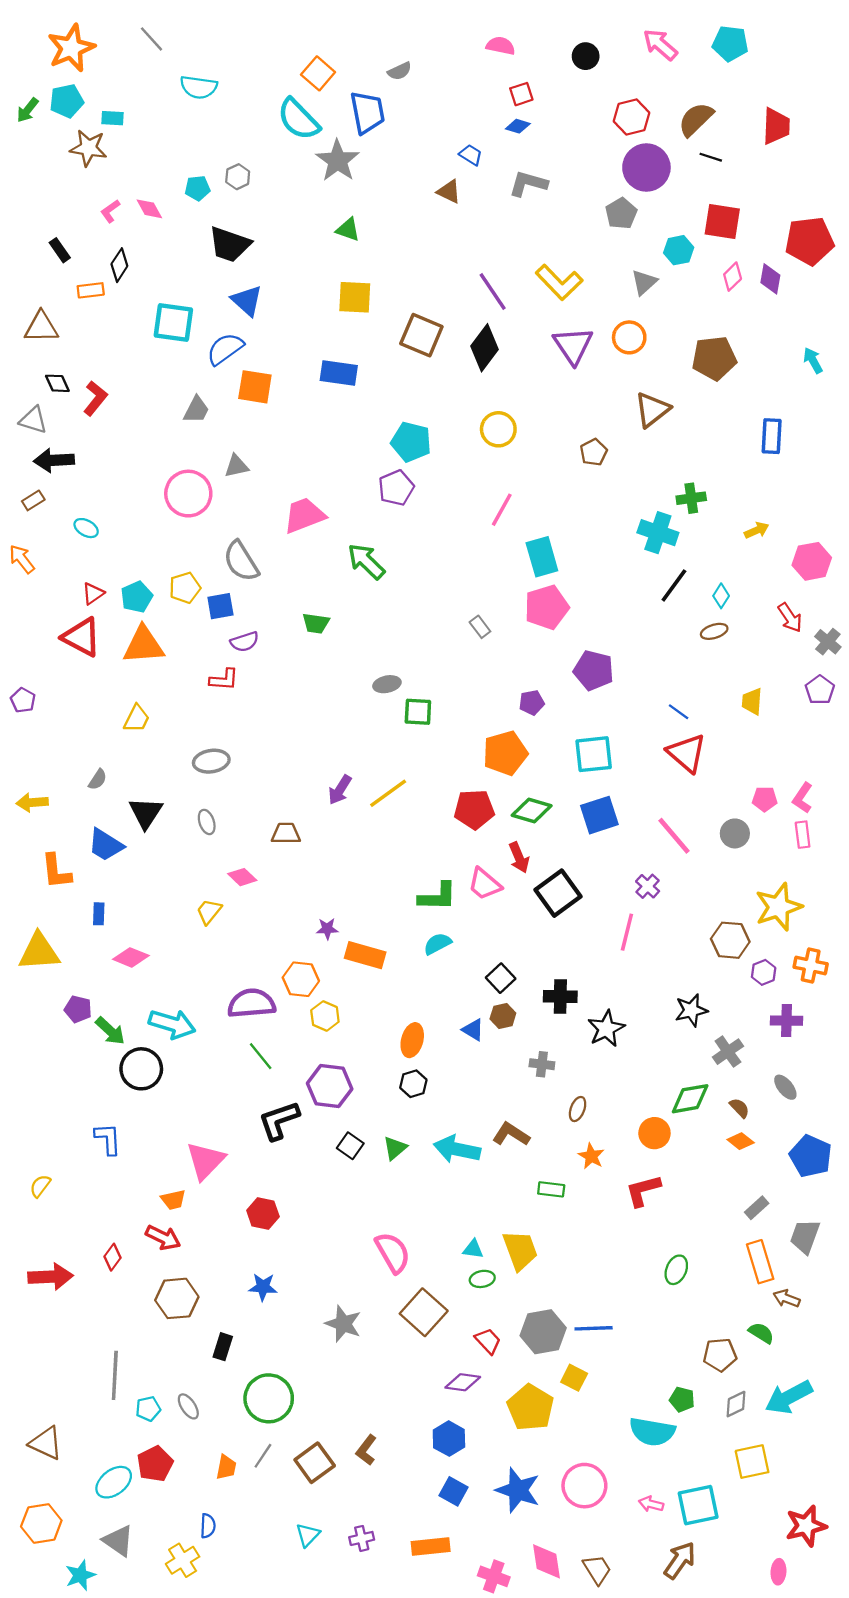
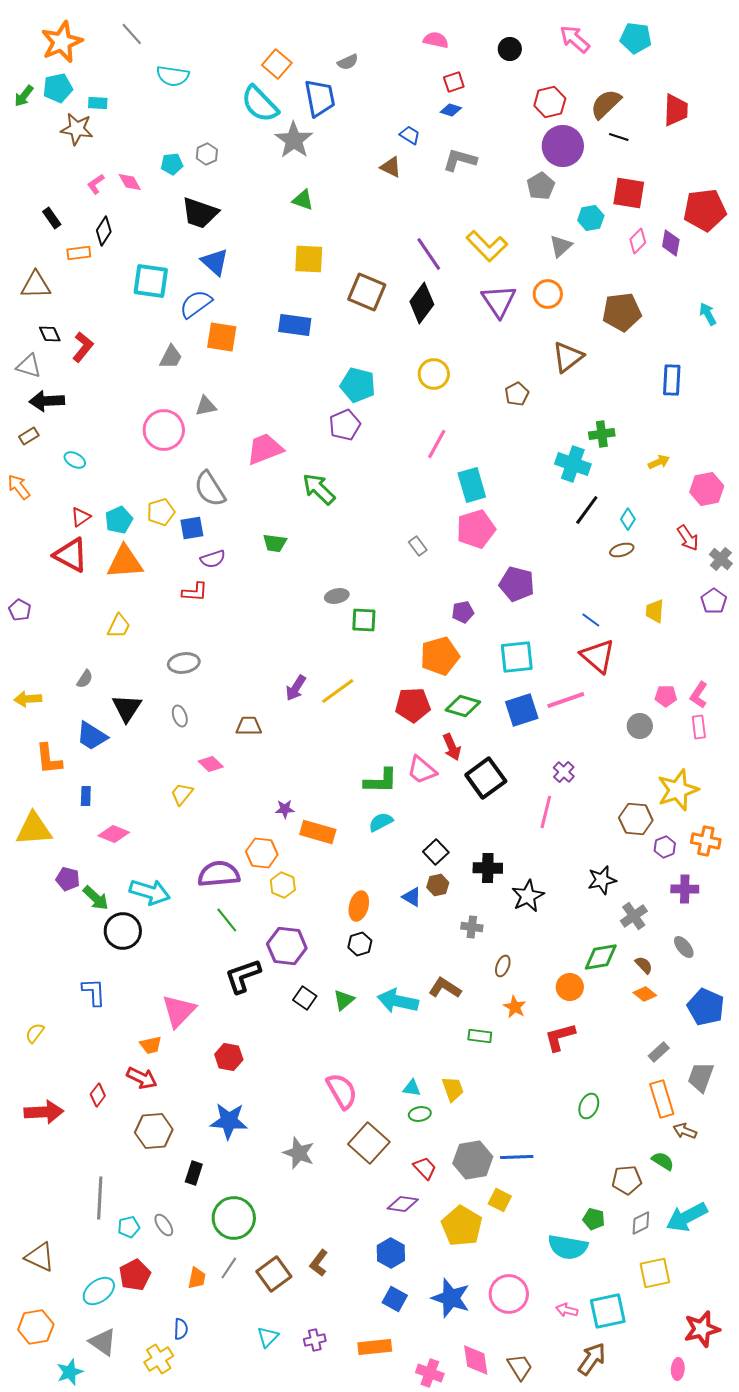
pink line: (674, 836) -> (566, 700), moved, turned -69
yellow trapezoid: (520, 1250) -> (453, 1089), size x0.7
blue star: (263, 1287) -> (229, 1121), size x1.5

